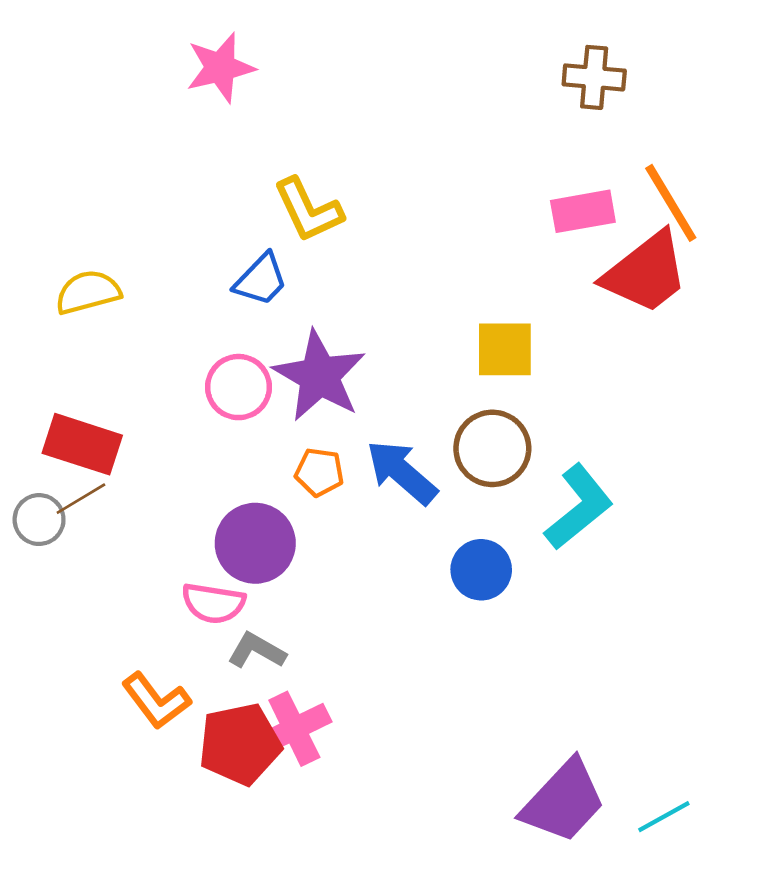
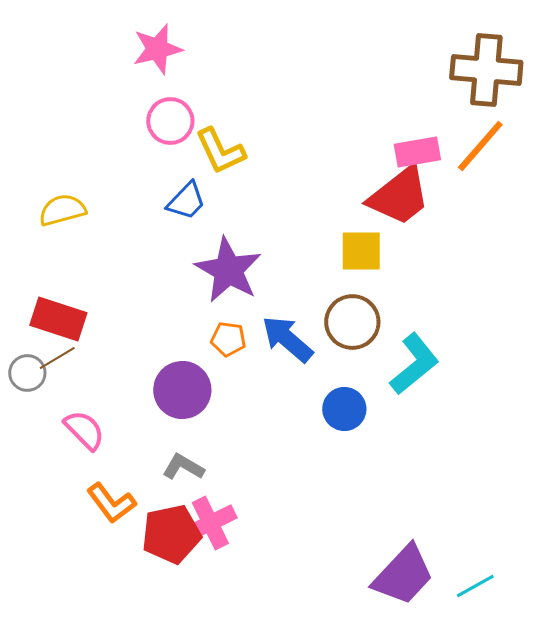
brown cross: (594, 77) -> (486, 70), moved, size x1.6
orange line: (671, 203) -> (480, 146), turned 72
red trapezoid: (646, 273) -> (399, 196), moved
pink circle: (238, 387) -> (170, 121), moved
pink semicircle: (213, 603) -> (84, 430), moved, turned -144

